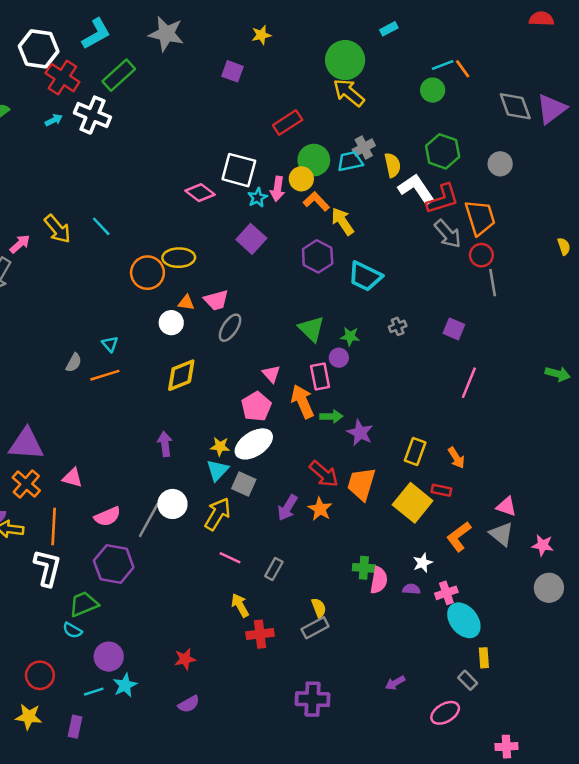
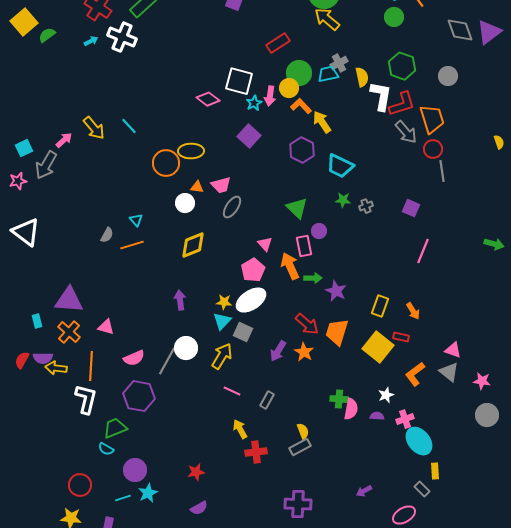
white L-shape: (416, 189) -> (381, 96), turned 44
green star: (350, 336) -> (343, 200), moved

